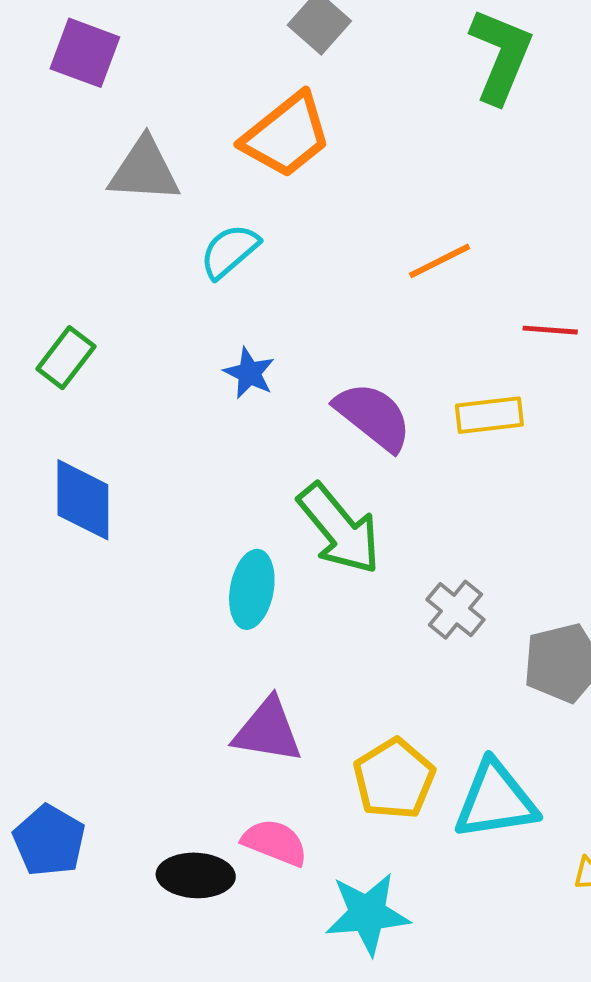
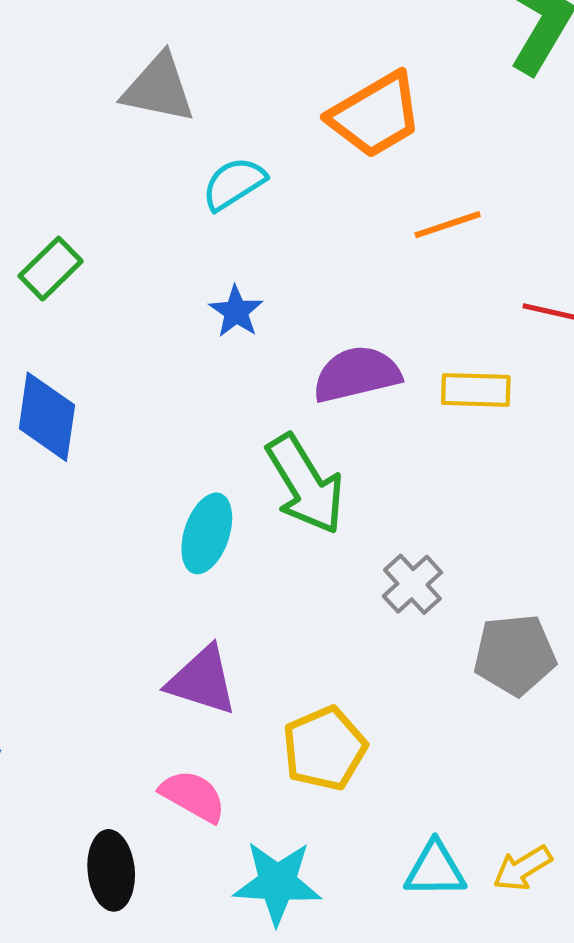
orange trapezoid: (286, 135) -> (375, 115), moved
purple semicircle: (373, 416) -> (357, 374), turned -60
cyan triangle: (496, 800) -> (435, 869), moved, size x0.7
black ellipse: (196, 875) -> (111, 870), moved, turned 74

